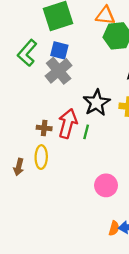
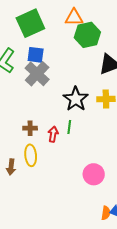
red arrow: (68, 123) -> (53, 134), moved, size x0.6

